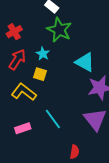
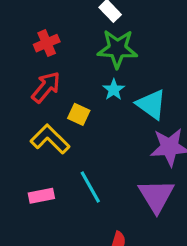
green star: (59, 30) -> (117, 49), turned -30
cyan star: (43, 54) -> (114, 90), moved

